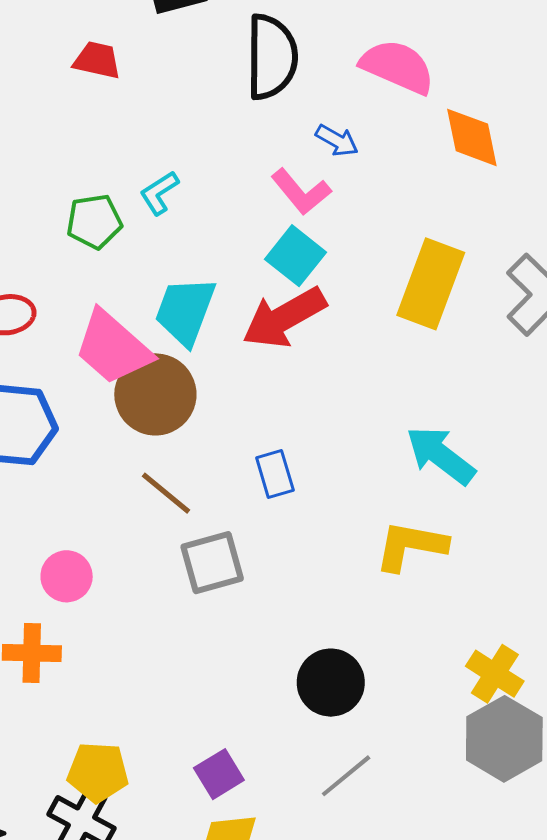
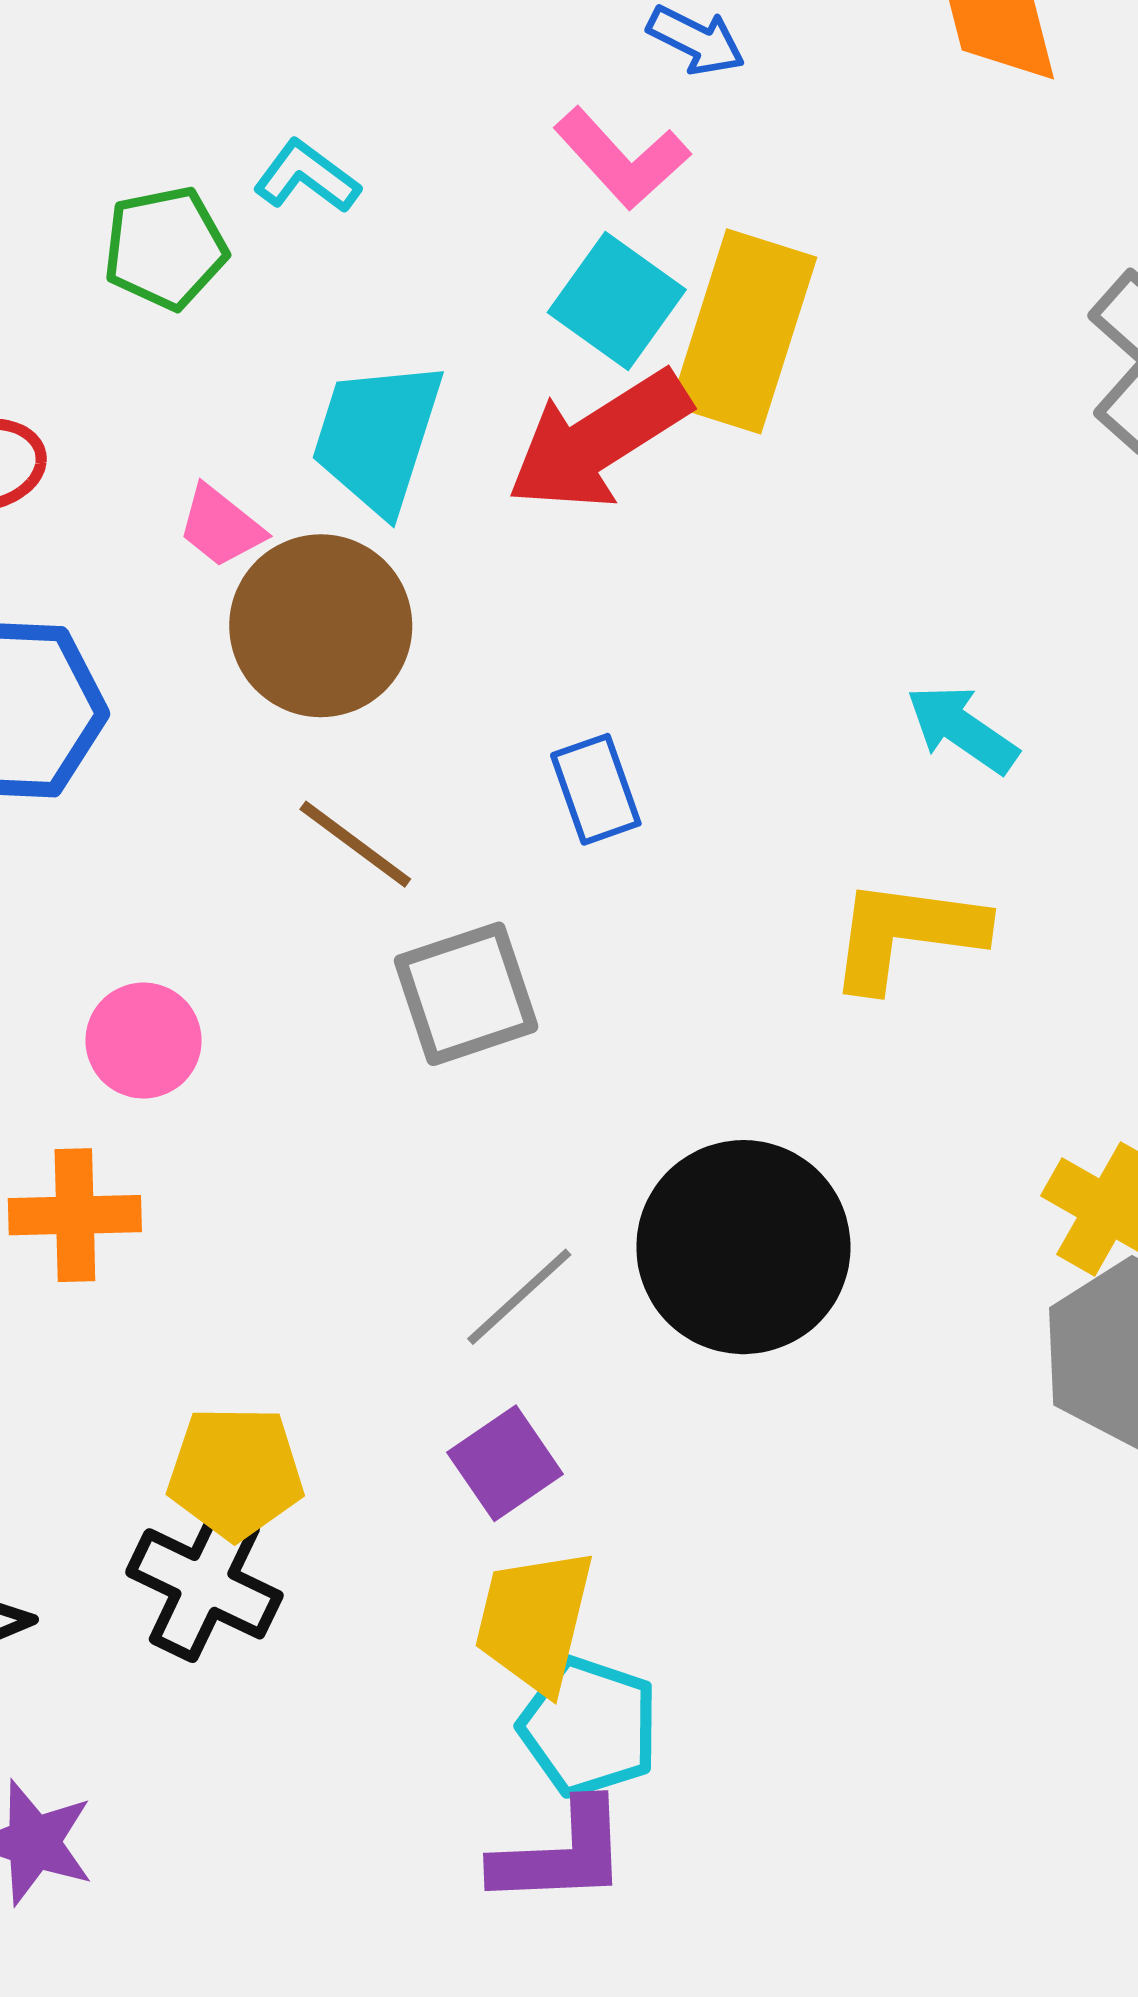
cyan L-shape: (159, 193) -> (307, 177), turned 72
yellow rectangle: (431, 284) -> (744, 331), moved
pink trapezoid: (113, 348) -> (221, 526), size x0.5
cyan arrow: (441, 455) -> (962, 729), size x0.7
black circle: (331, 683) -> (743, 1247), size x1.4
gray line: (346, 776) -> (519, 1297), moved

